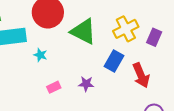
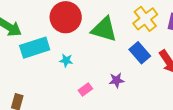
blue rectangle: (114, 61) -> (140, 53), turned -60

